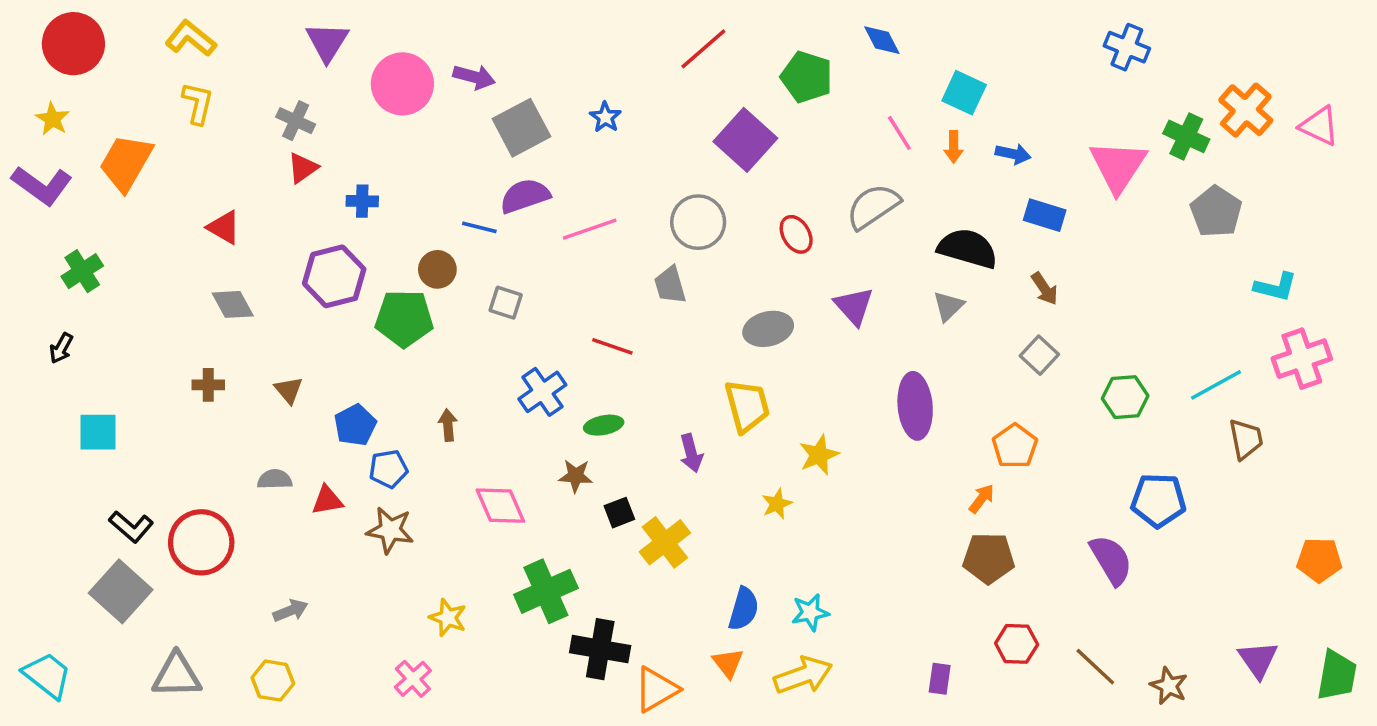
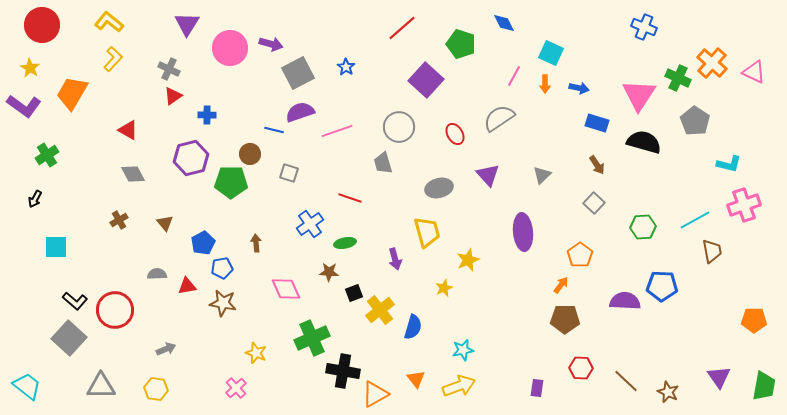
yellow L-shape: (198, 103) -> (113, 59), turned 30
pink line: (899, 133) -> (514, 76), turned 60
black semicircle: (968, 248) -> (644, 142), moved
brown cross: (208, 385) -> (119, 220), turned -30
purple semicircle: (1111, 560) -> (625, 301), moved, turned -56
blue semicircle: (744, 609) -> (413, 327), moved

